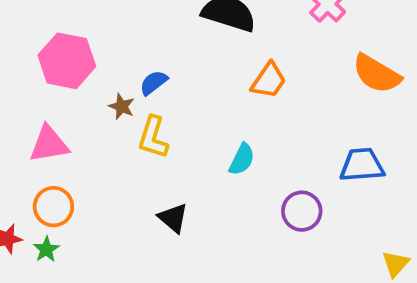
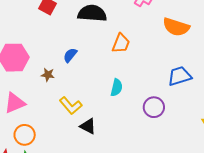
blue semicircle: (154, 83) -> (70, 55), moved
yellow L-shape: (153, 137) -> (71, 106), moved, turned -45

